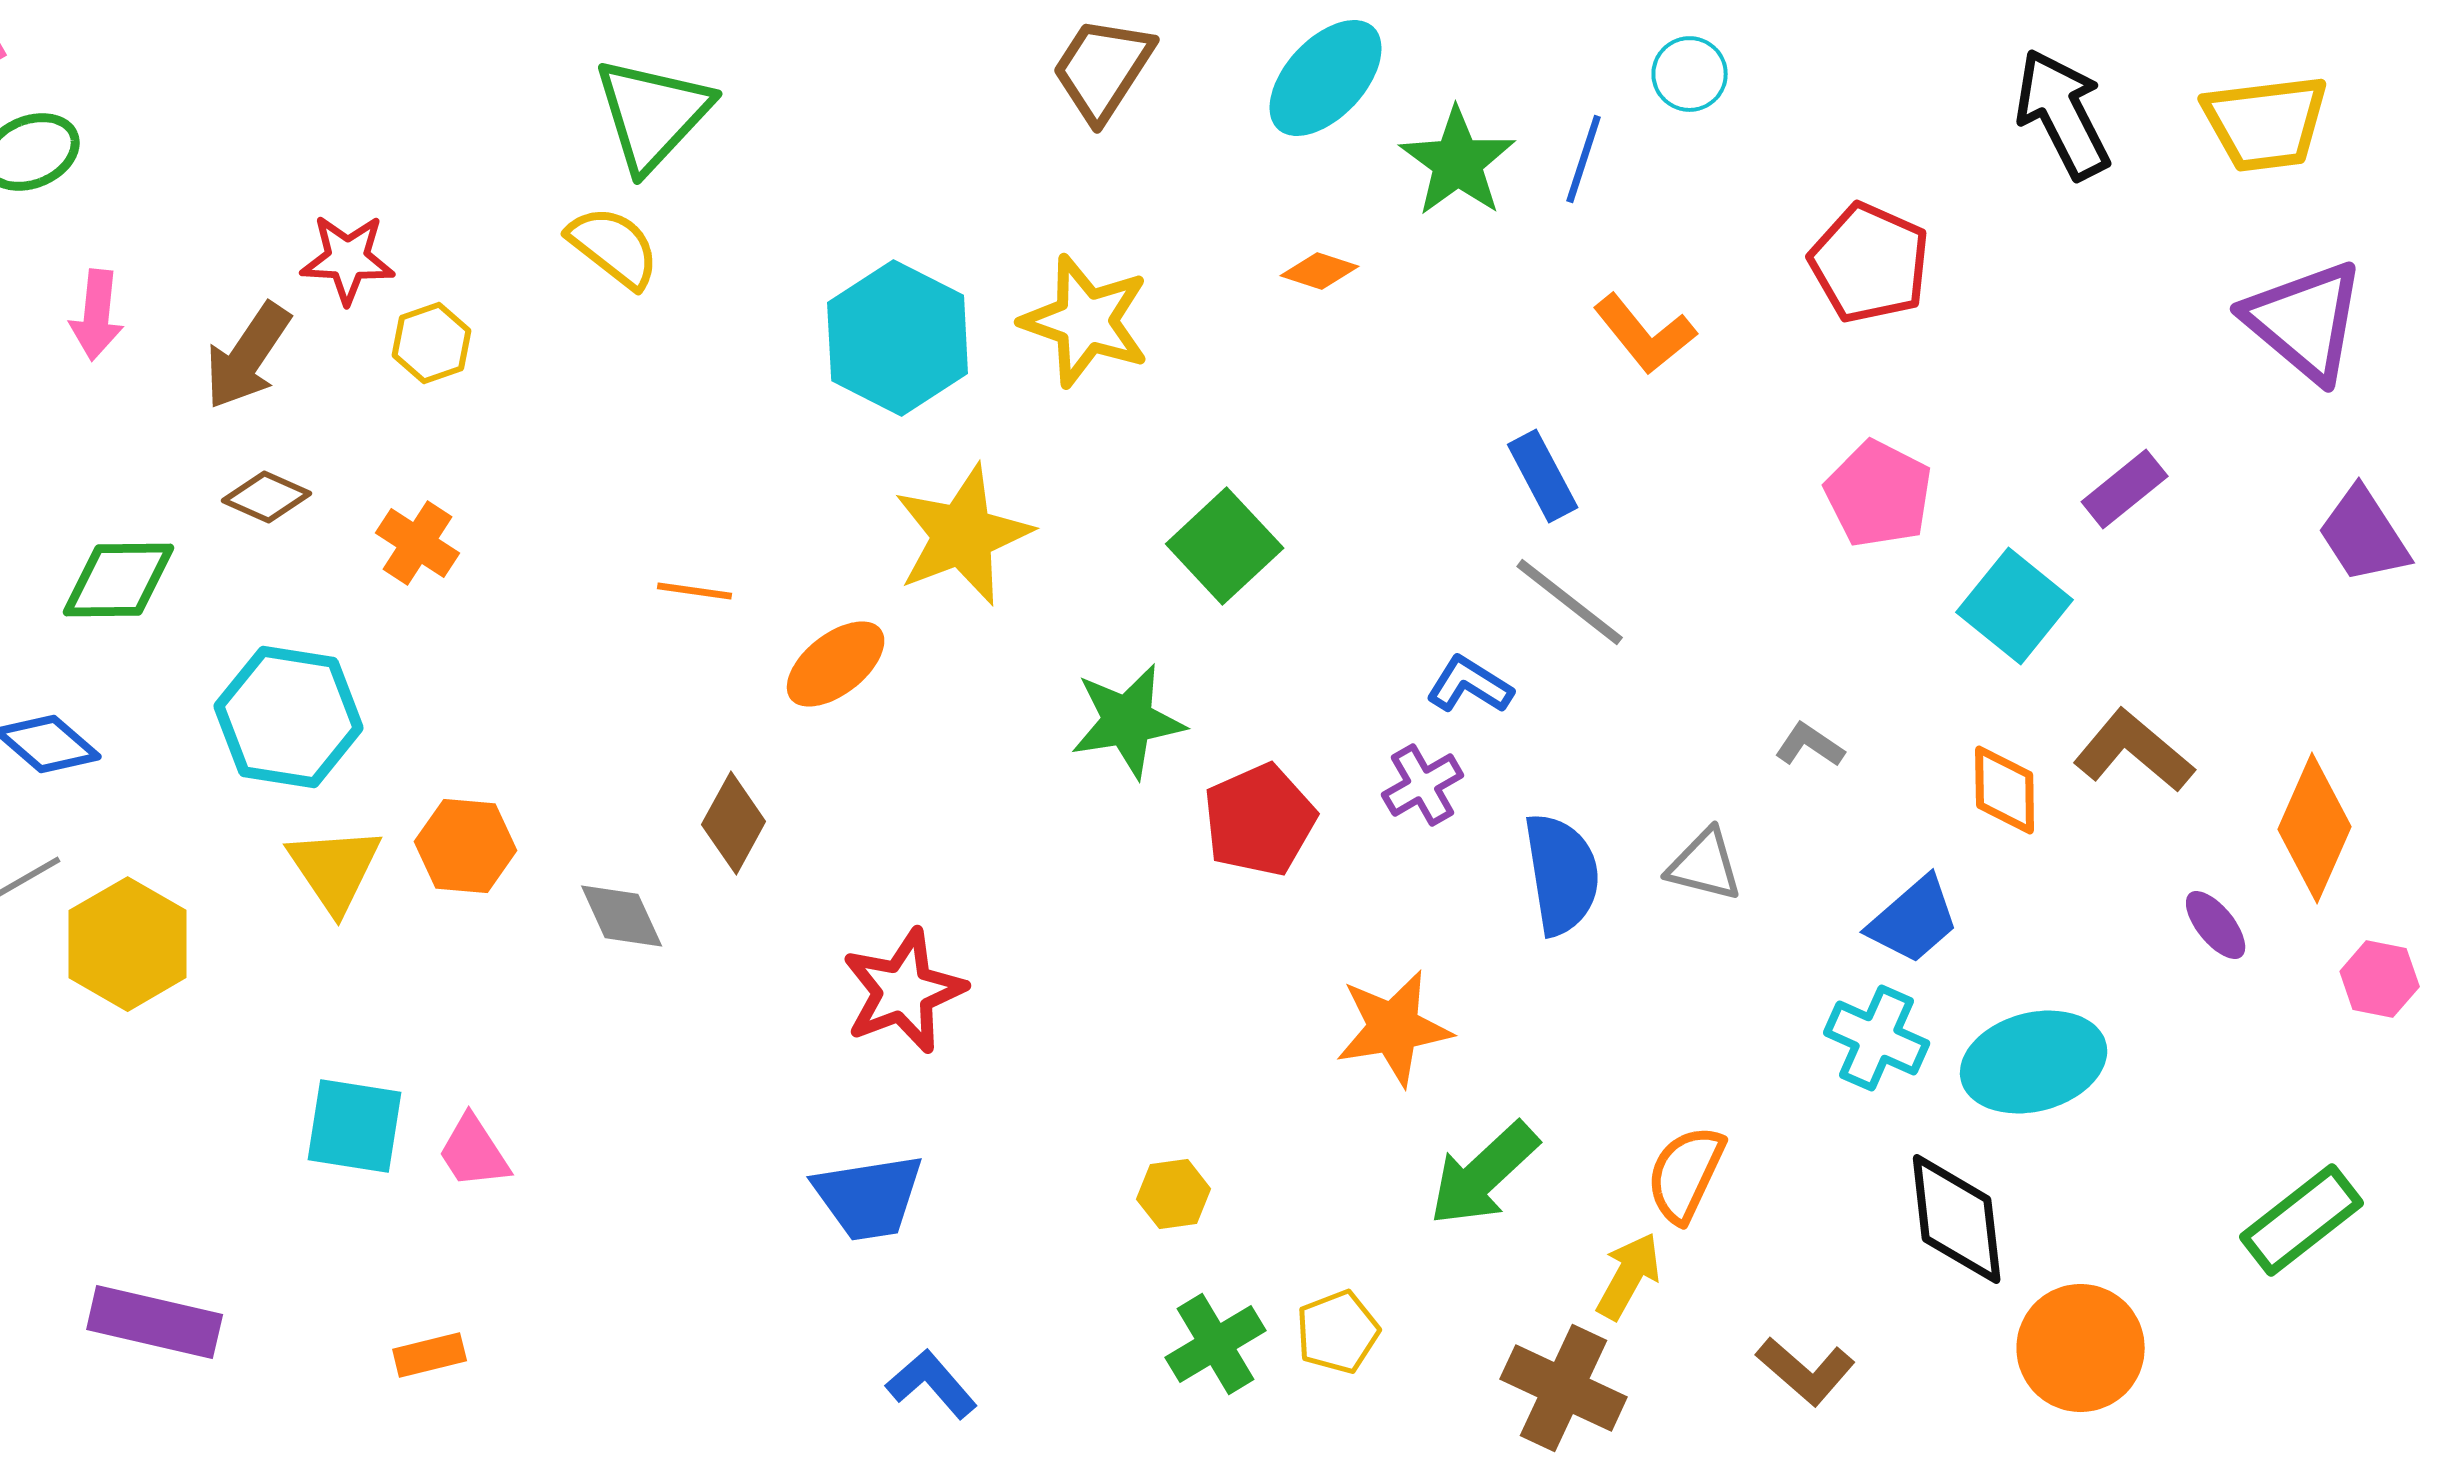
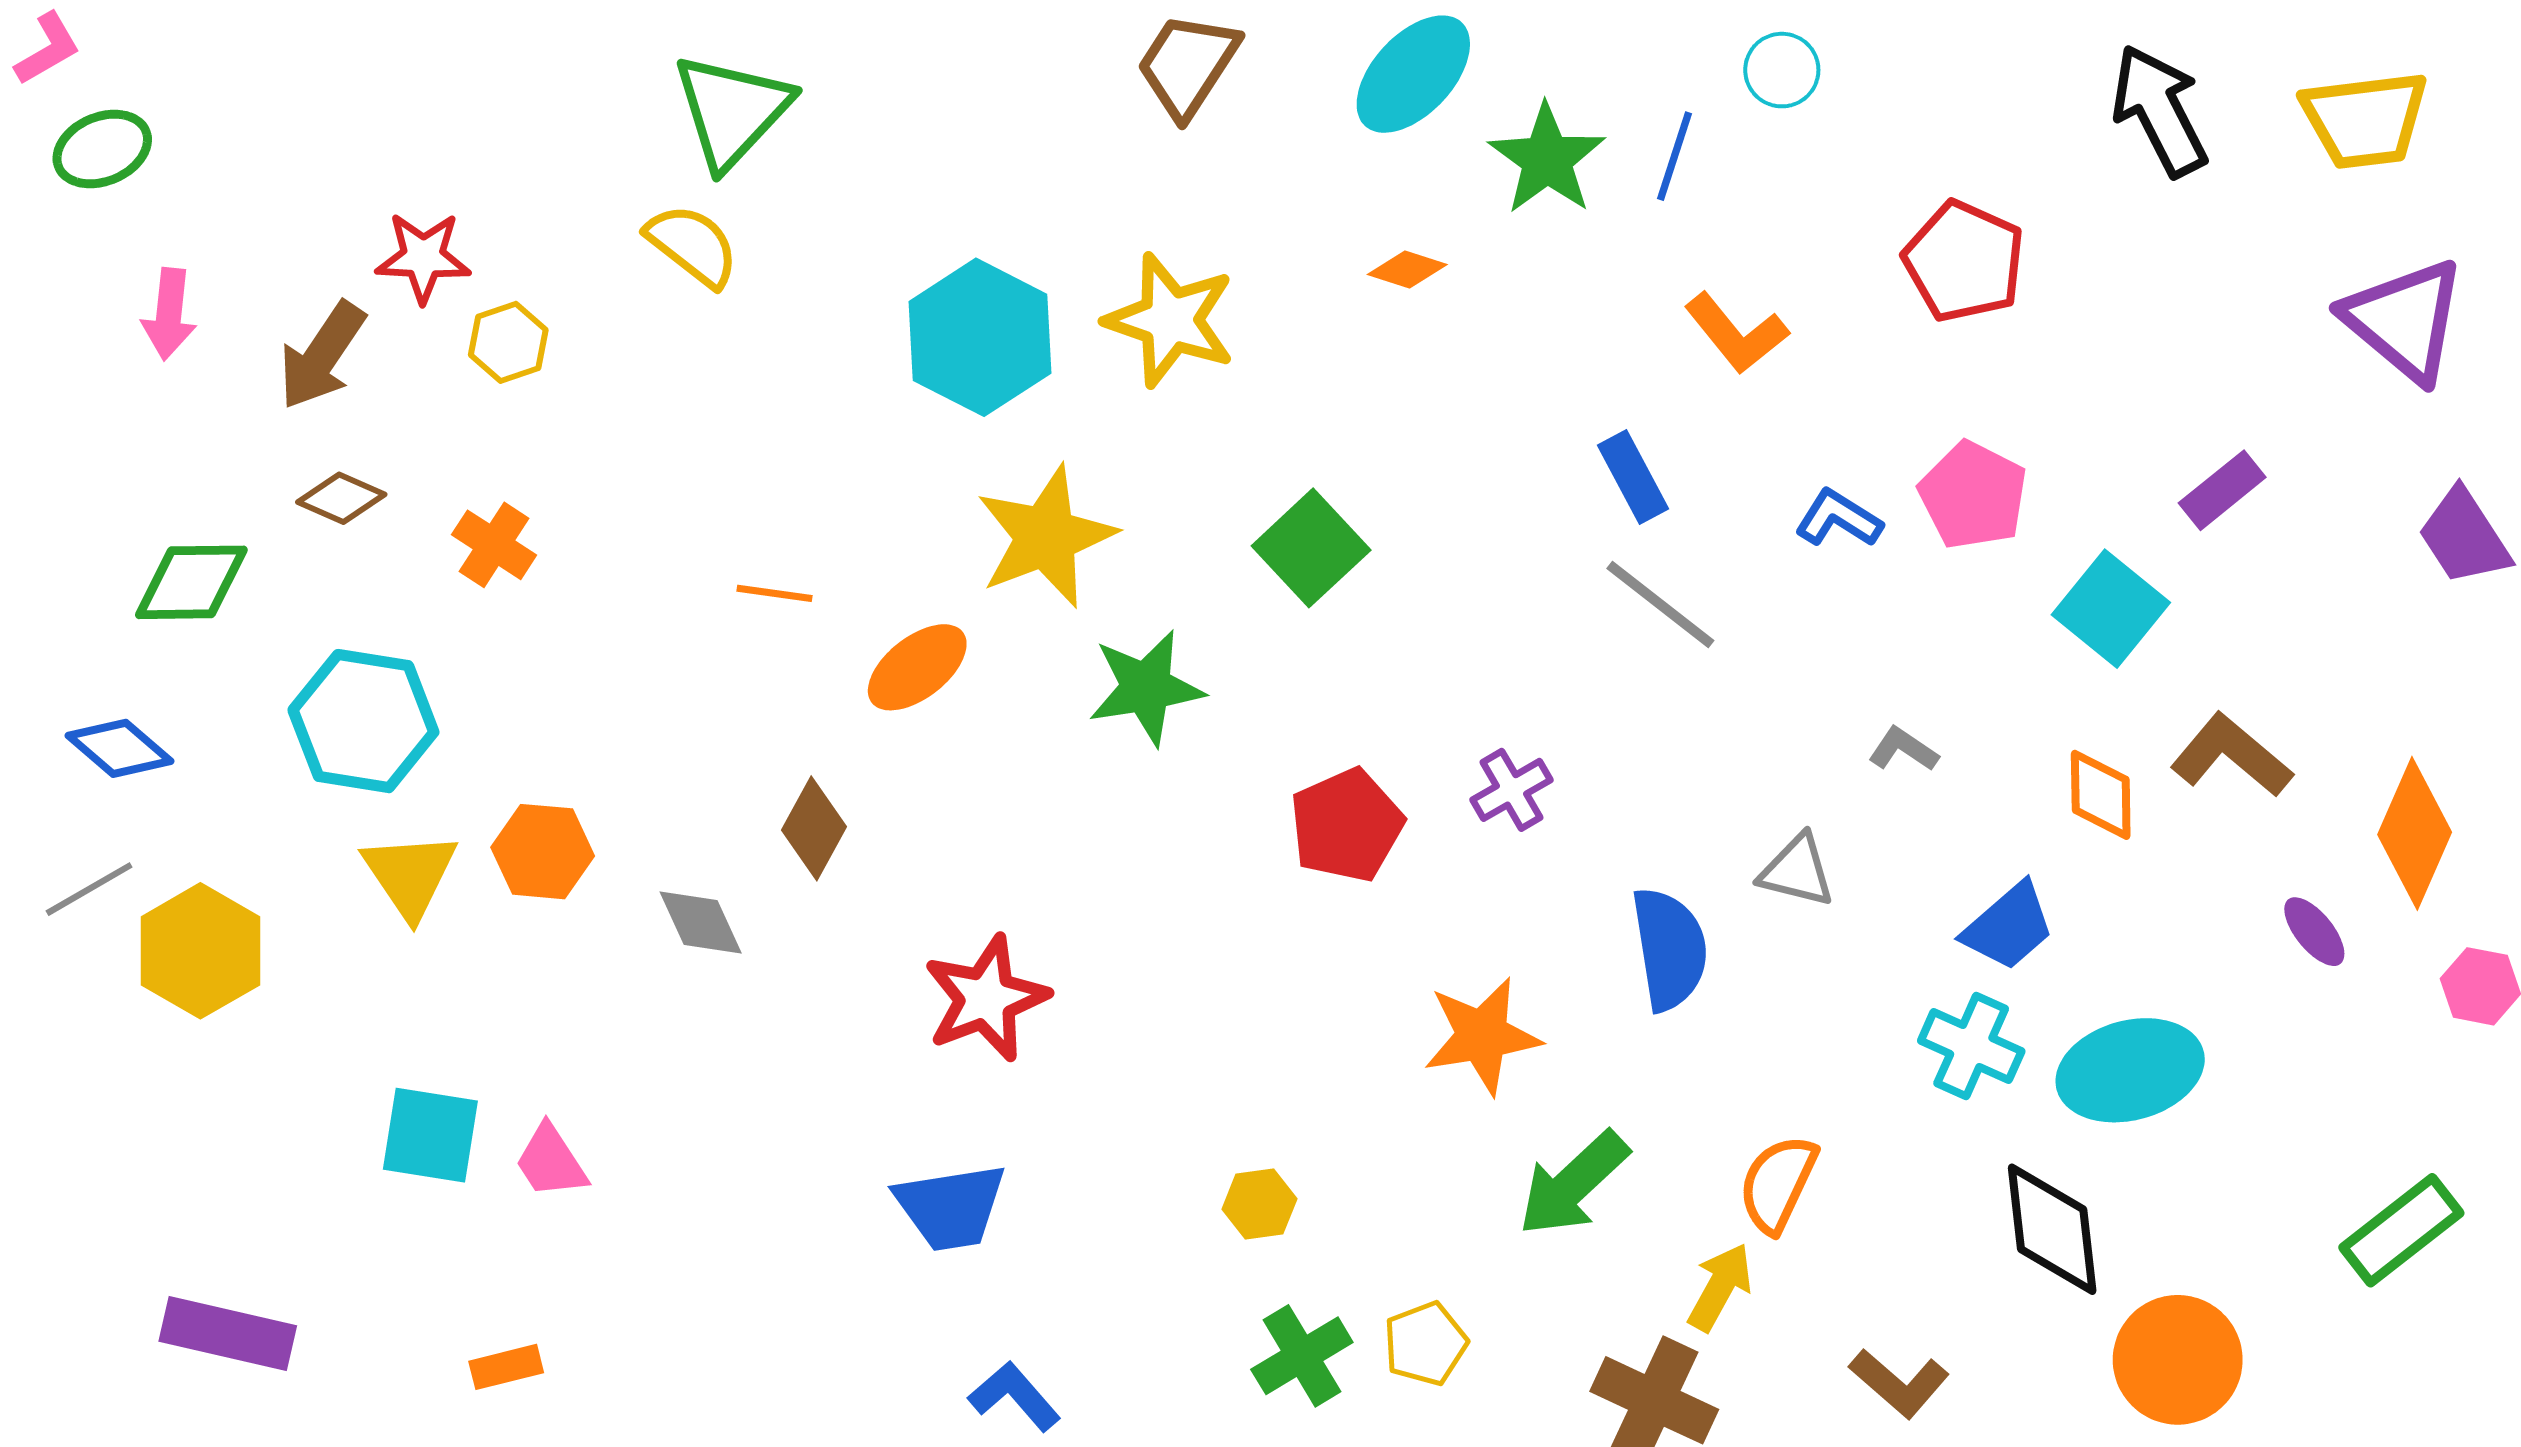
blue L-shape: (1470, 685) -> (1839, 519), moved
green star: (1128, 721) -> (1146, 688), moved
blue semicircle: (1562, 874) -> (1669, 949), moved

